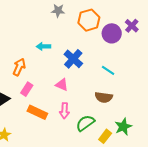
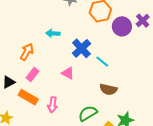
cyan line: (108, 70) -> (102, 62), moved
pink arrow: (64, 111) -> (53, 105), moved
orange rectangle: (37, 112) -> (28, 97), moved

